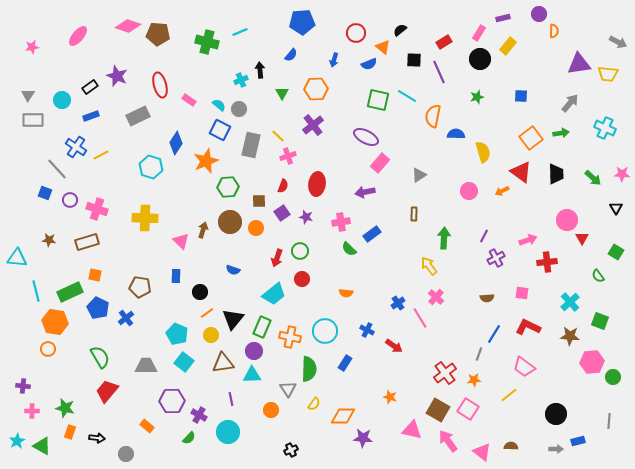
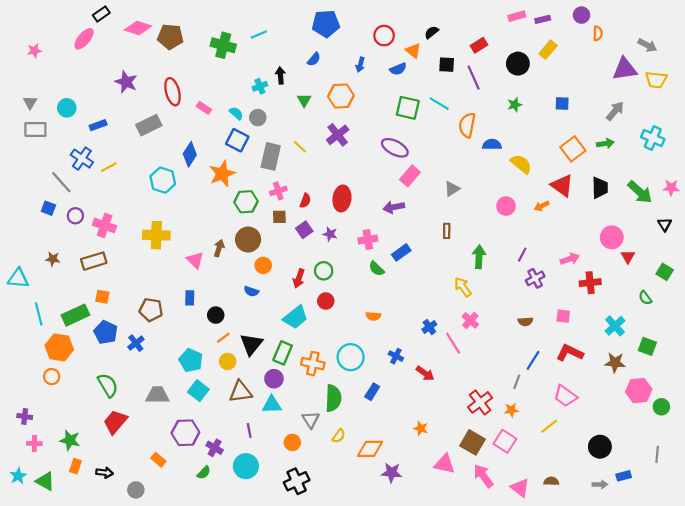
pink rectangle: (479, 33) -> (517, 16), moved, turned 42
gray arrow: (618, 42) -> (647, 45), moved
black rectangle: (90, 87) -> (101, 14), moved
yellow semicircle: (483, 152) -> (521, 164), turned -35
pink cross: (288, 156) -> (278, 191), moved
green arrow: (593, 178) -> (640, 192), size x1.4
orange circle: (256, 228) -> (263, 265), moved
black cross: (291, 450) -> (297, 481), moved, size x1.6

